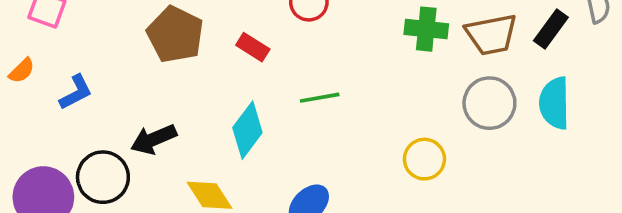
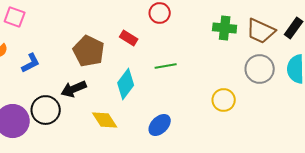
brown pentagon: (175, 34) -> (89, 51), moved
brown trapezoid: (491, 34) -> (261, 31), turned 36

